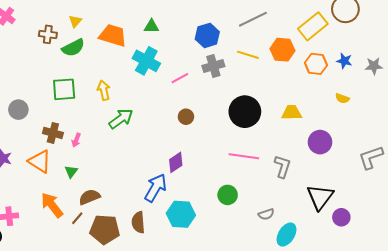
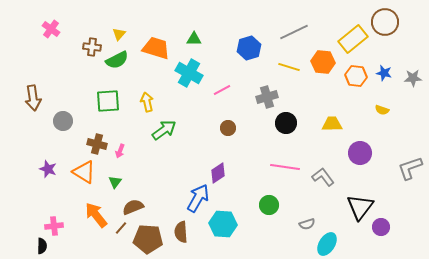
gray cross: (213, 66) -> (267, 97), moved
black circle: (245, 112) -> (286, 123), size x0.7
gray L-shape: (282, 166) -> (323, 177), turned -55

